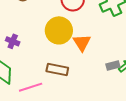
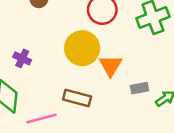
gray rectangle: (113, 66) -> (140, 88), moved

